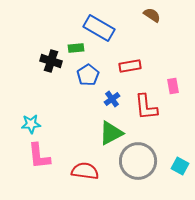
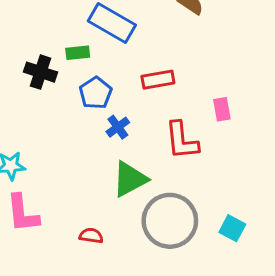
blue cross: (112, 99) -> (118, 127), moved
red semicircle: (85, 171) -> (91, 236), size x0.6

